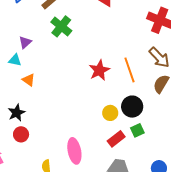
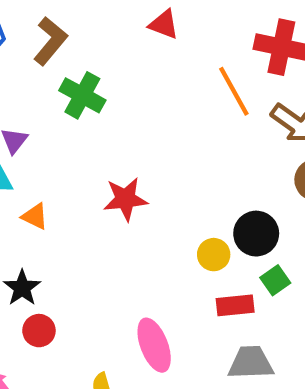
red star: (99, 70) -> (125, 199), moved, turned 30
orange line: (130, 70) -> (234, 91), moved
red rectangle: (116, 139) -> (235, 305), turned 42

